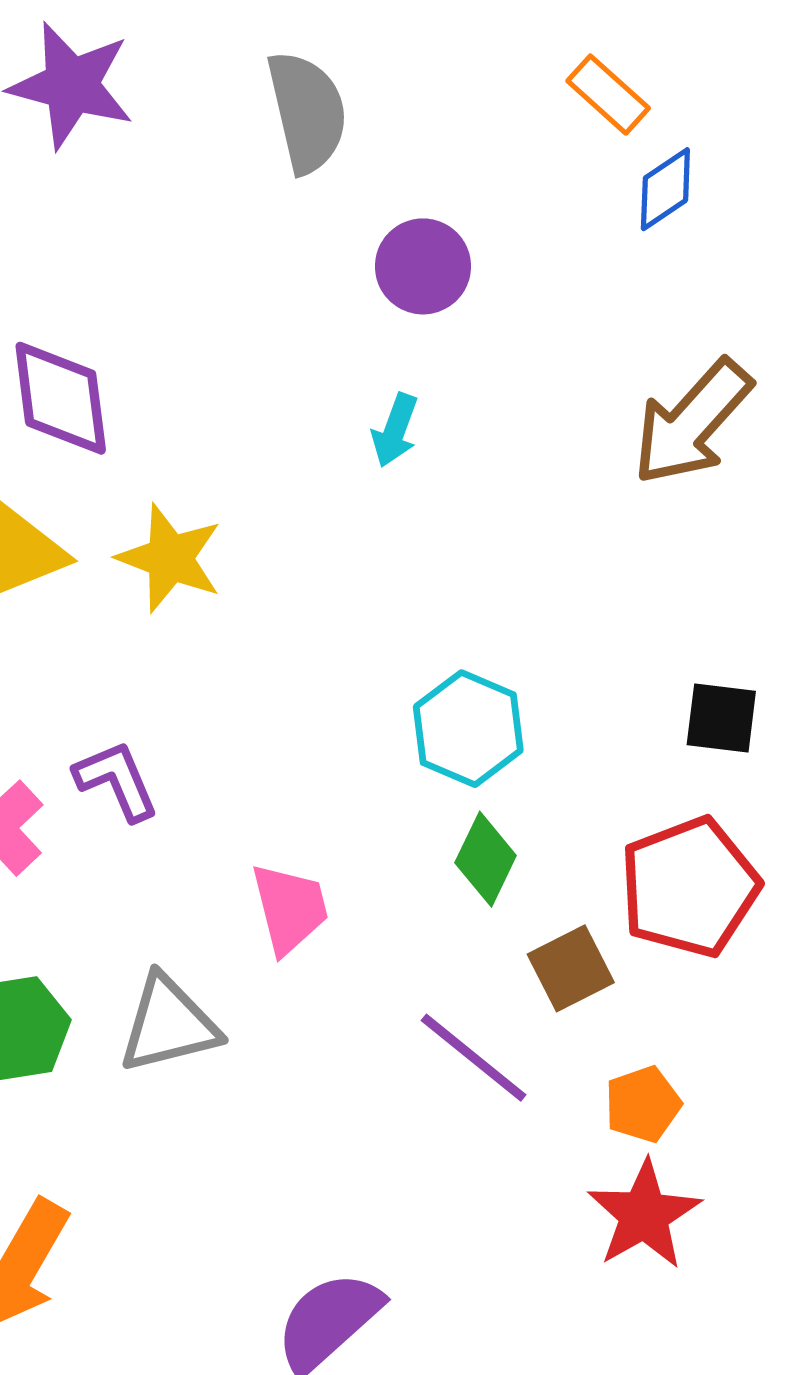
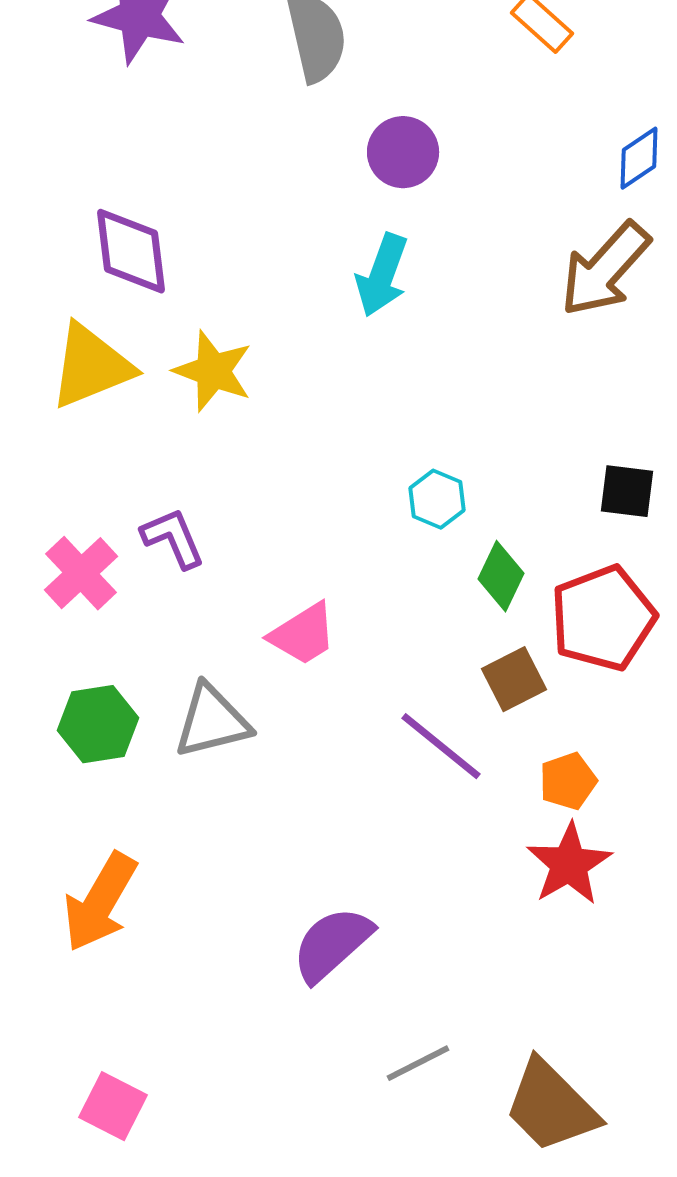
blue diamond: (665, 189) -> (639, 158), moved
cyan arrow: (395, 430) -> (382, 275), size x1.5
cyan hexagon: (468, 729) -> (437, 499), size x0.7
green diamond: (486, 859) -> (501, 576), moved
pink trapezoid: (290, 908) -> (303, 634), turned 72

